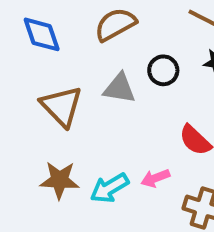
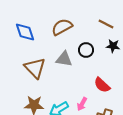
pink arrow: (155, 178) -> (82, 104), turned -40

